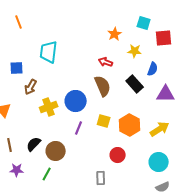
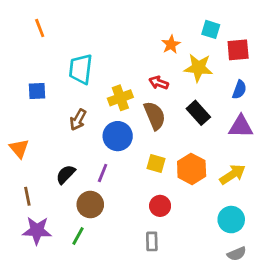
yellow star: (135, 51) -> (198, 68), size x1.5
blue semicircle: (153, 69) -> (239, 90), moved
brown arrow: (31, 87) -> (78, 120), moved
yellow cross: (49, 107) -> (120, 98), moved
purple line: (79, 128) -> (103, 173), moved
black semicircle: (34, 144) -> (66, 174), moved
red circle: (118, 155) -> (160, 206), moved
purple star: (17, 170) -> (37, 230), size x1.5

